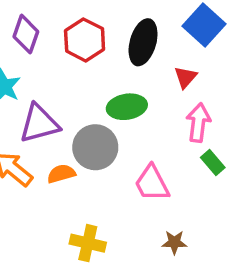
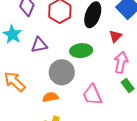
purple triangle: (39, 124) -> (39, 45), moved, size x0.7
orange semicircle: (61, 174) -> (50, 97), moved

